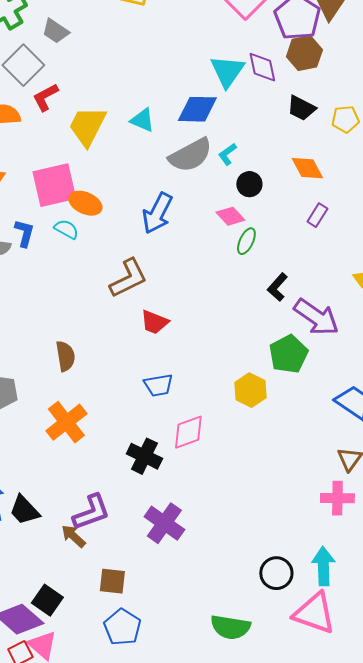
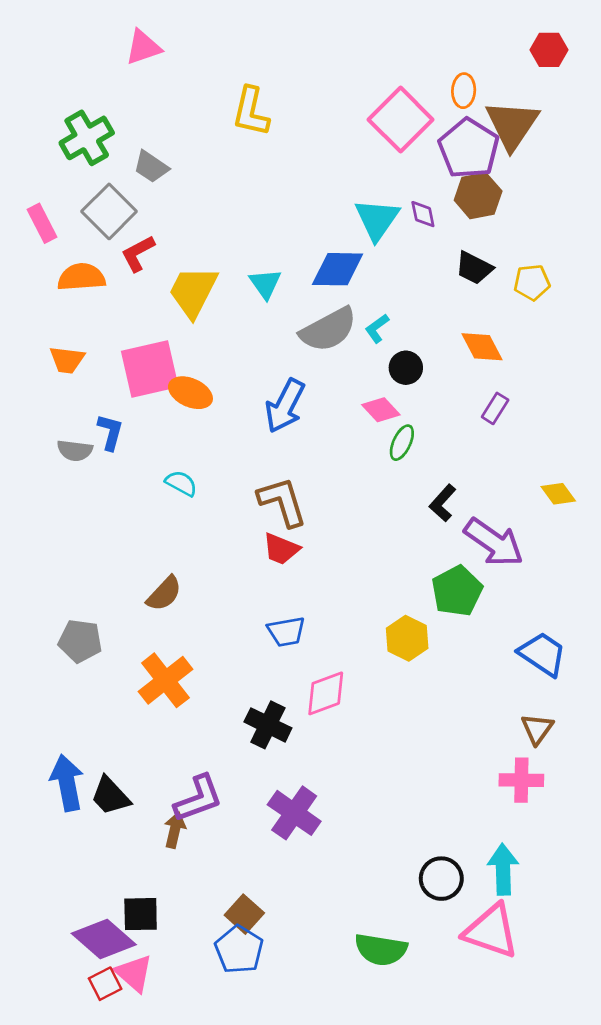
purple diamond: (262, 67) -> (423, 214), size x0.7
cyan triangle: (142, 120) -> (265, 284), turned 32
cyan semicircle: (66, 229) -> (181, 483), moved
brown L-shape: (128, 278) -> (282, 502), moved, turned -81
brown semicircle: (65, 356) -> (164, 594), turned 52
brown arrow: (73, 536) -> (175, 830), turned 60
brown square: (112, 581) -> (244, 914), moved, turned 36
black square: (47, 600) -> (141, 914), turned -36

